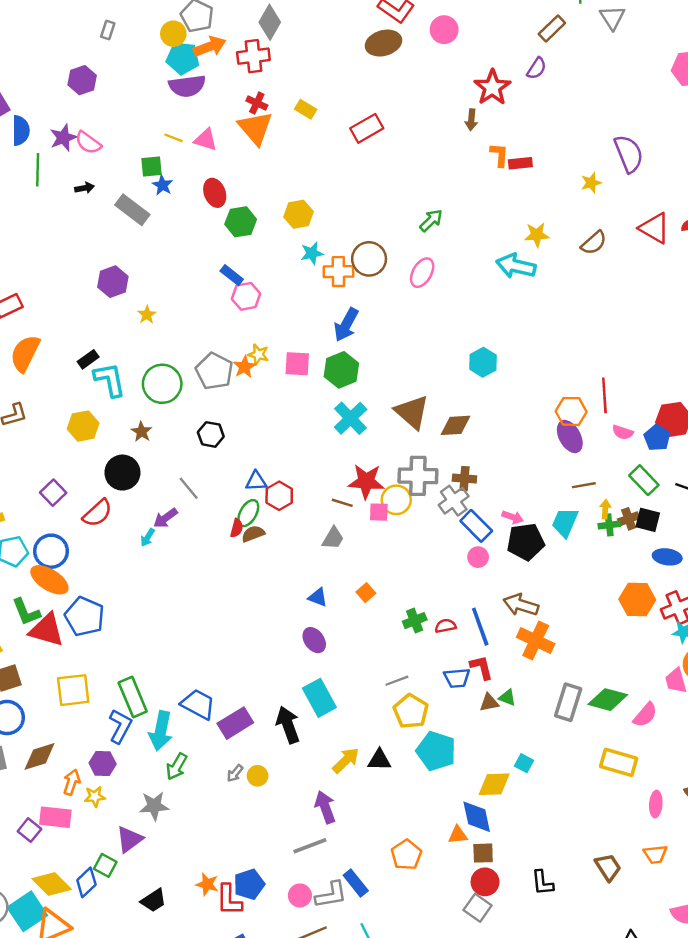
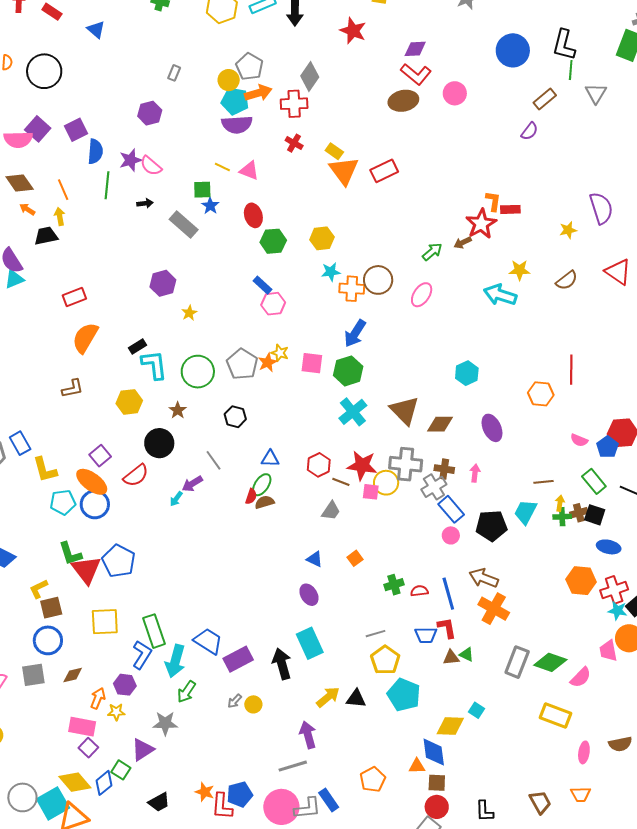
red star: (492, 87) -> (481, 224), moved
brown arrow: (471, 120) -> (463, 243), moved, turned 54
orange triangle: (255, 128) -> (344, 171), moved
red line: (604, 395) -> (571, 370), moved
orange hexagon: (571, 411) -> (541, 394), moved
purple ellipse: (570, 437) -> (492, 428), moved
red hexagon: (279, 496) -> (319, 465), moved
pink arrow: (513, 517) -> (475, 473), moved, turned -108
orange ellipse: (49, 580) -> (92, 482), moved
red triangle: (47, 630) -> (86, 570), turned 32
brown diamond: (40, 756) -> (73, 675), size x0.7
purple square: (29, 830) -> (88, 748), moved
pink circle: (300, 895) -> (281, 807), size x1.8

